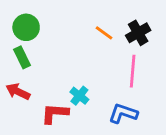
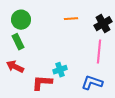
orange line: (104, 33) -> (71, 19), moved, turned -40
cyan cross: (79, 96) -> (60, 70), turned 32

